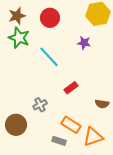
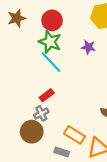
green star: (19, 38) -> (50, 42), moved
red rectangle: (71, 88) -> (47, 95), moved
brown circle: (16, 125) -> (32, 132), moved

